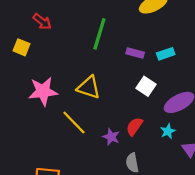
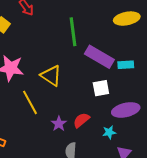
green line: (99, 34) -> (73, 32), turned -40
purple rectangle: (135, 53) -> (99, 57), size x1.8
white square: (146, 86) -> (101, 88), turned 30

